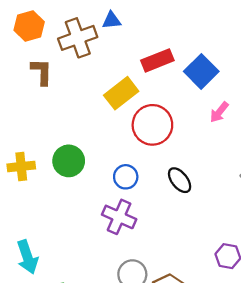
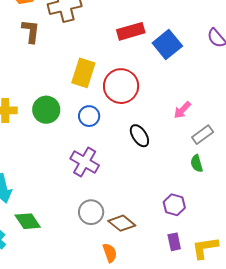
yellow rectangle: (121, 93) -> (83, 73), moved, turned -40
pink arrow: (219, 112) -> (182, 110), moved
blue circle: (126, 177) -> (89, 116), moved

